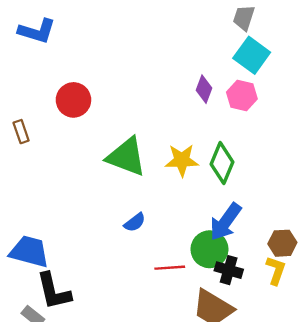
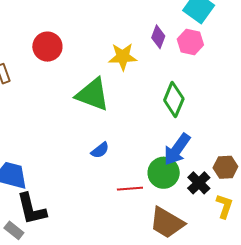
yellow star: (182, 160) -> (123, 57), moved
black cross: (229, 270) -> (199, 183), moved, turned 30
yellow L-shape: (276, 270) -> (224, 206), moved

